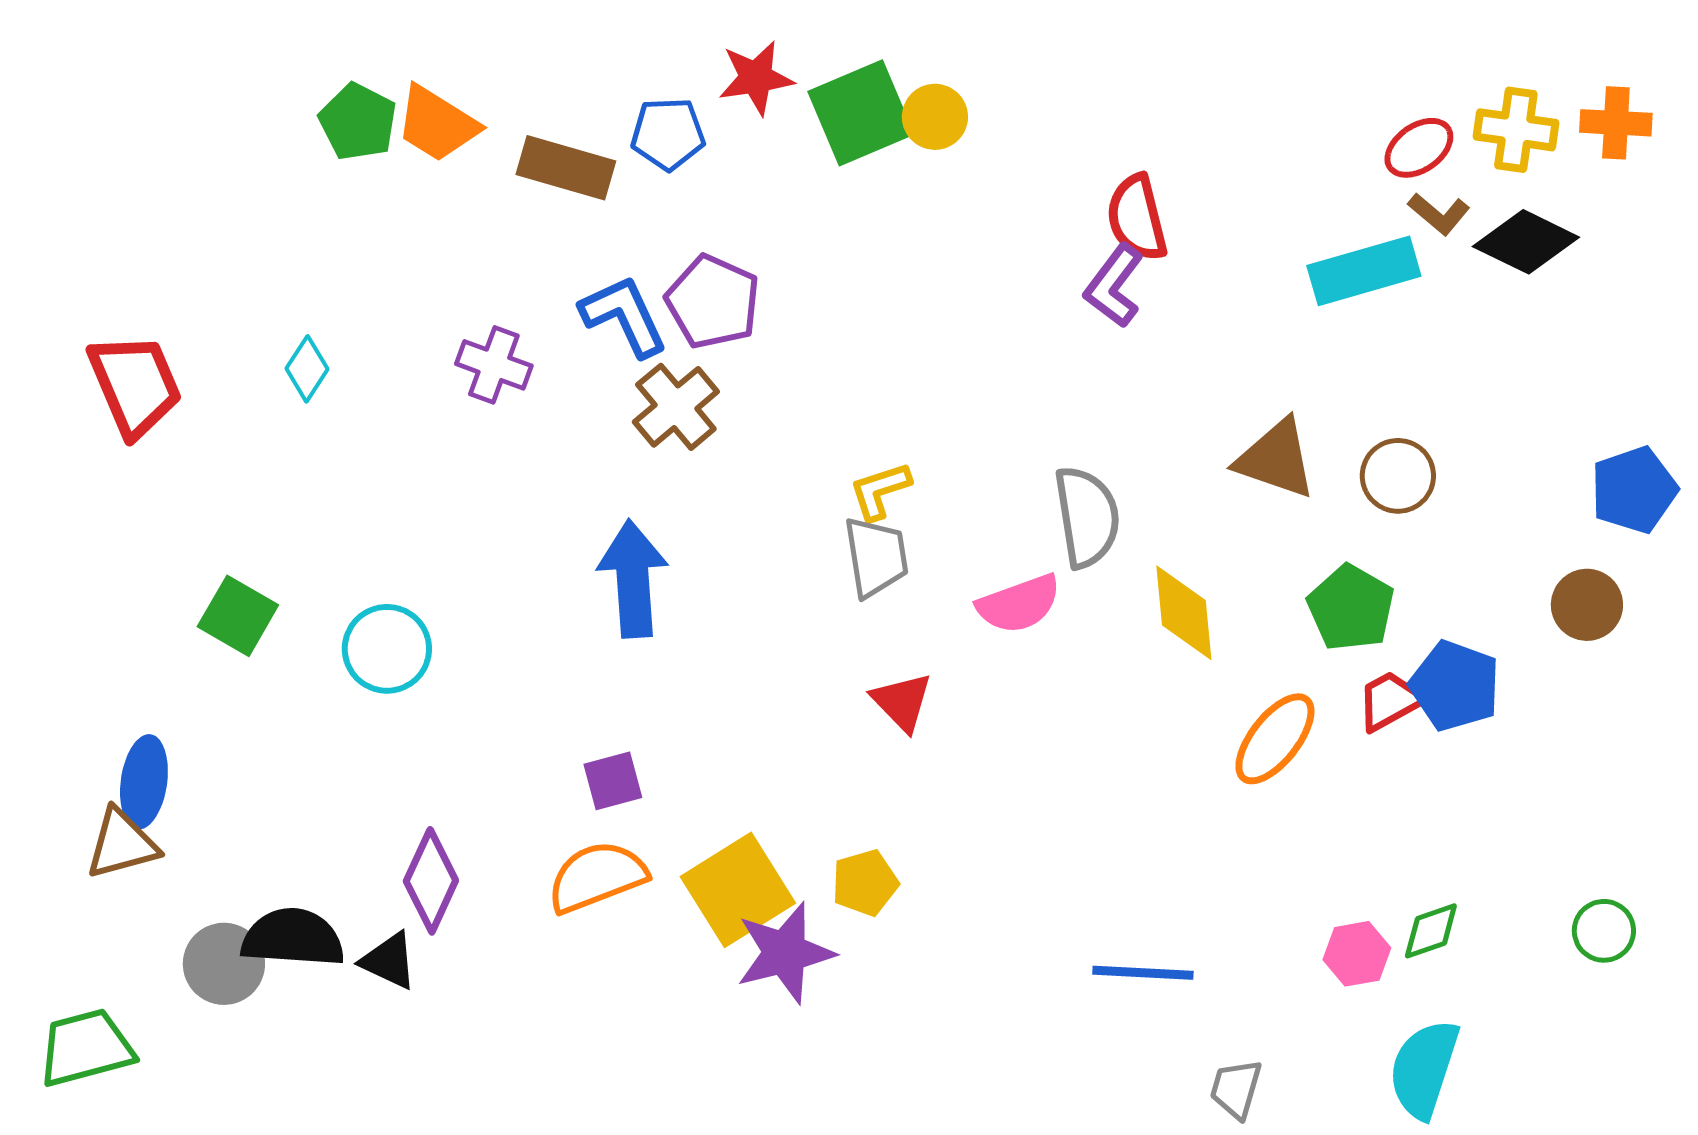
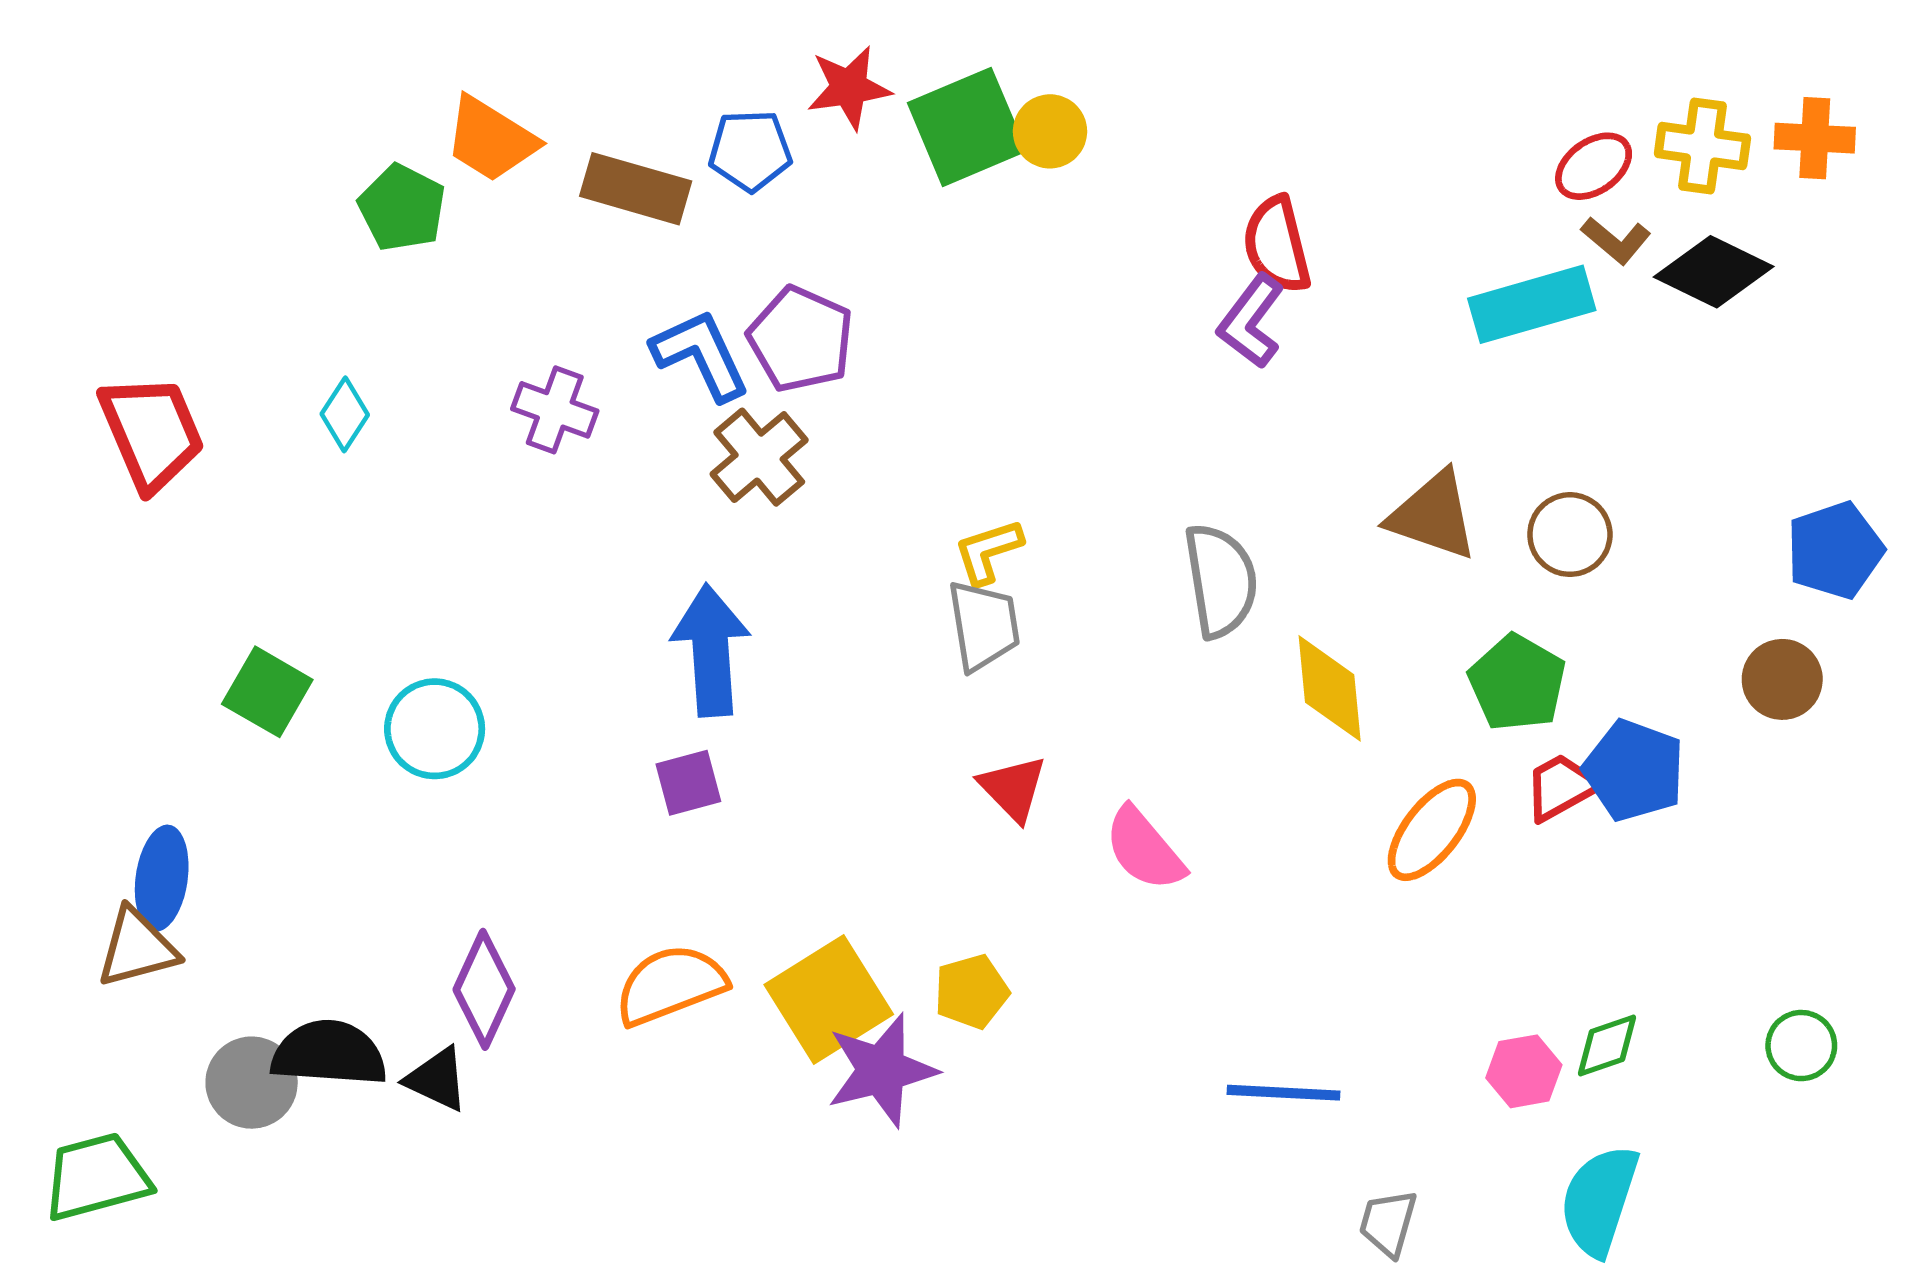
green pentagon: (358, 122) -> (402, 208), moved
pink semicircle: (1019, 604) -> (1144, 849), moved, turned 70
purple square: (613, 781) -> (688, 783), moved

